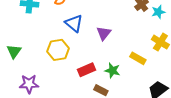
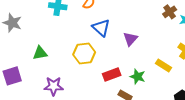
green triangle: (14, 51) -> (40, 53), turned 42

